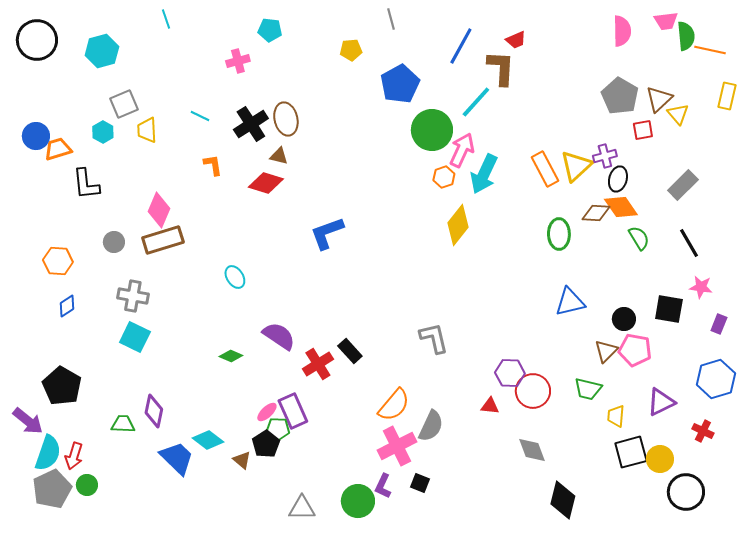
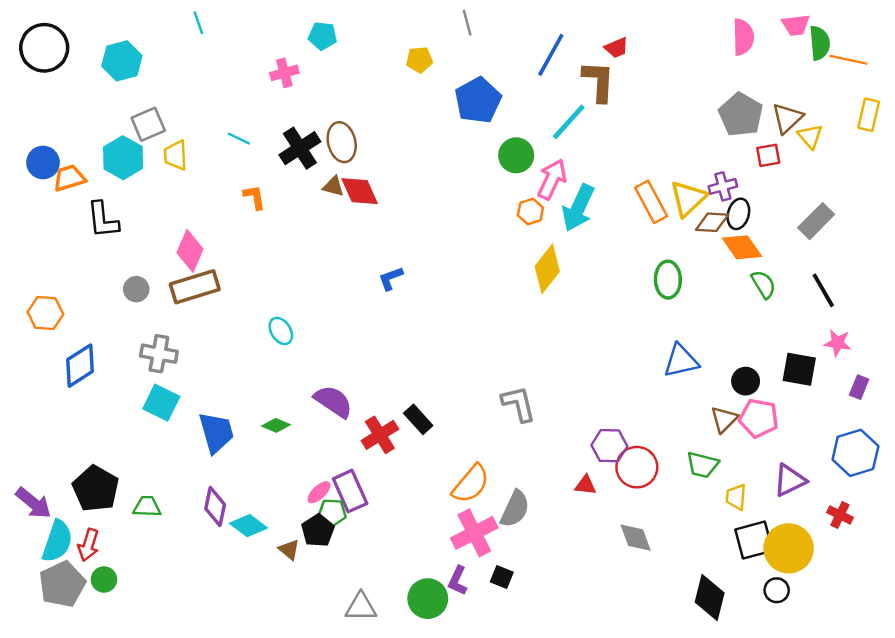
green circle: (432, 130) -> (516, 155), size x0.7
cyan hexagon: (103, 132) -> (123, 158), size x1.6
red diamond: (266, 183) -> (360, 191), moved, turned 48
brown diamond: (596, 213) -> (712, 222), moved
blue L-shape: (327, 233) -> (391, 278), size x0.6
orange hexagon: (58, 261) -> (45, 313), moved
blue diamond: (67, 306) -> (80, 366), size x1.6
black pentagon: (62, 386) -> (96, 489), moved
purple diamond: (154, 411) -> (215, 507), moved
blue trapezoid: (177, 458) -> (216, 433), moved, turned 30
yellow circle: (660, 459) -> (789, 548), size x1.5
black circle: (686, 492) -> (777, 590), moved, size x0.6
black diamond: (563, 500) -> (710, 597), moved

